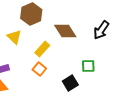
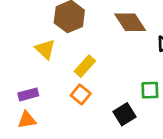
brown diamond: (65, 31) -> (130, 22), moved

